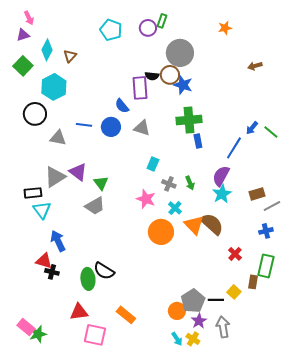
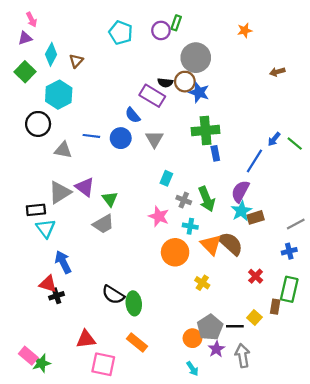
purple rectangle: (140, 88) -> (152, 96), turned -55
gray triangle: (142, 128) -> (154, 139), turned 42
green arrow: (190, 183) -> (207, 199), size x1.6
brown rectangle: (257, 194) -> (256, 217), moved
cyan cross: (175, 208) -> (190, 226), turned -32
black cross: (52, 272) -> (57, 296), turned -32
green ellipse: (88, 279) -> (134, 303), moved
yellow cross: (193, 339) -> (202, 283), moved

